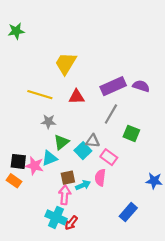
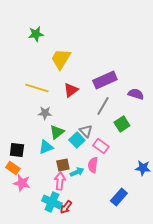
green star: (16, 31) -> (36, 34), moved
purple semicircle: (141, 86) -> (136, 94), moved
red triangle: (76, 97) -> (71, 90), turned -35
green square: (131, 133) -> (122, 124), turned 35
gray triangle: (93, 141) -> (86, 131), turned 40
pink star: (34, 166) -> (22, 183), moved

